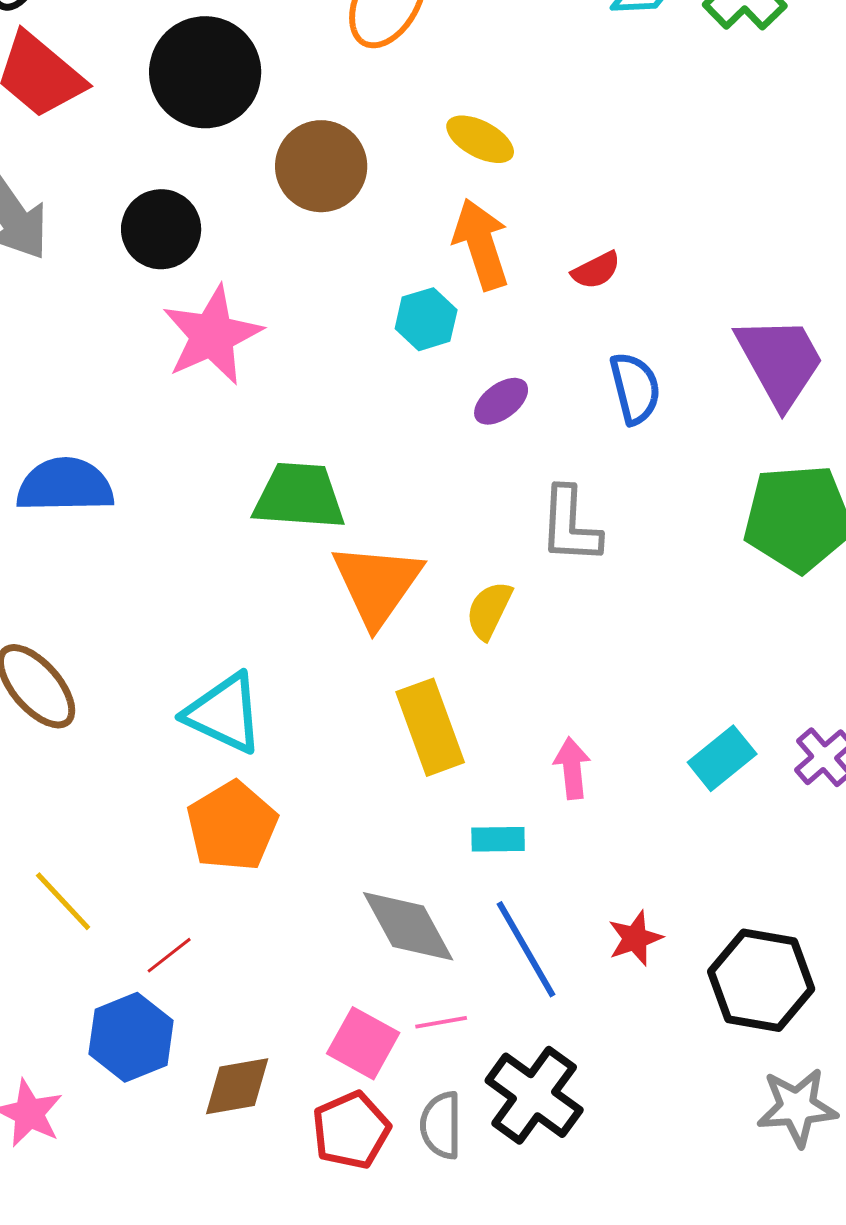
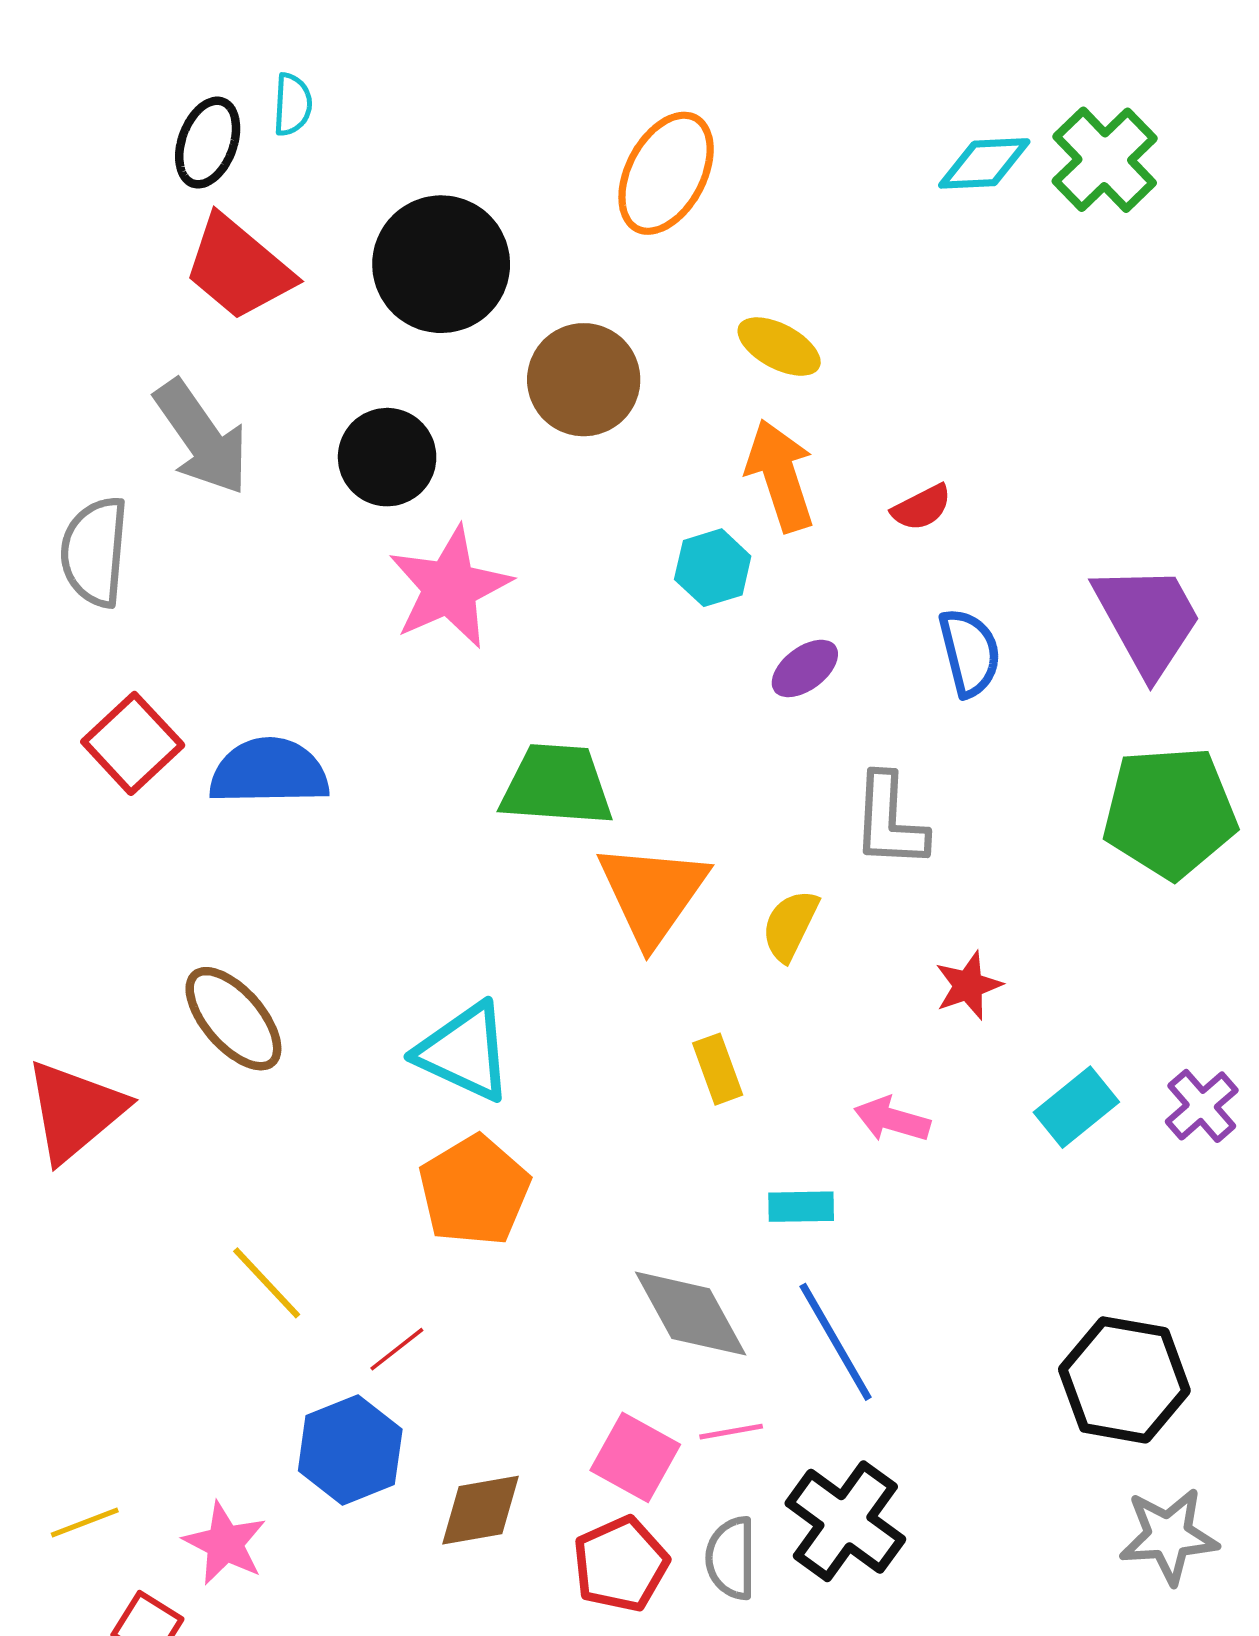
yellow rectangle: (430, 727) -> (718, 1069), size x0.6
pink arrow: (572, 768) -> (892, 1119), turned -68
red star: (635, 938) -> (968, 985), moved

